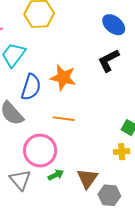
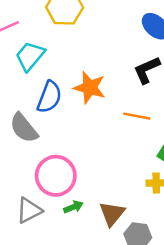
orange line: (64, 119) -> (137, 116), moved
gray triangle: (20, 180) -> (29, 210), turned 40

